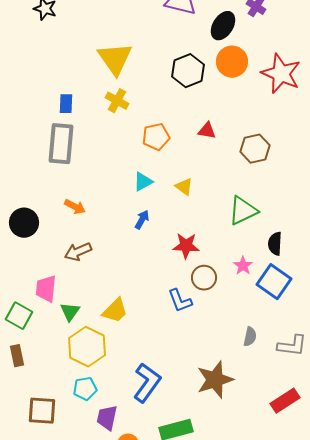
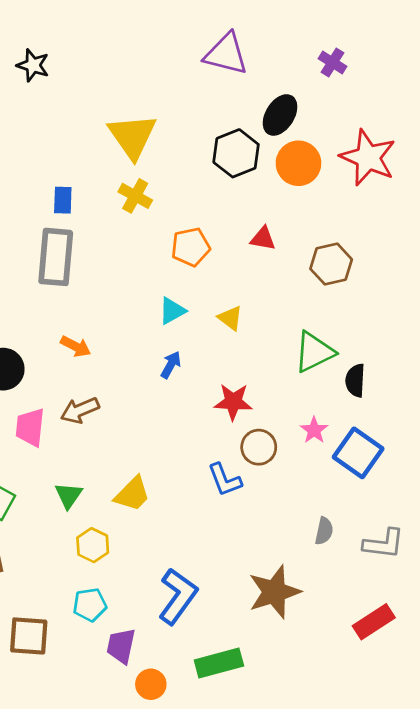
black ellipse: (223, 26) -> (280, 115), moved
orange circle: (232, 62) -> (298, 163), moved
black semicircle: (275, 244) -> (355, 380), moved
pink trapezoid: (46, 289) -> (30, 427), moved
yellow hexagon: (87, 347) -> (93, 545), size x0.6

